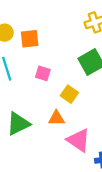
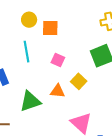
orange triangle: (57, 118) -> (57, 91), moved

